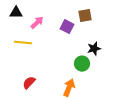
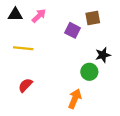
pink arrow: (37, 23) -> (39, 16), moved
red semicircle: (29, 83) -> (25, 85), moved

